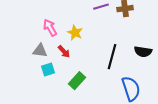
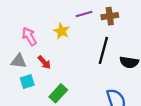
yellow star: (75, 33) -> (62, 31), moved
black line: (112, 57) -> (103, 50), moved

